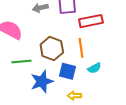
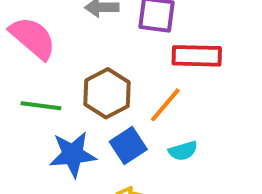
orange line: (81, 48) -> (165, 105), turned 36
blue square: (68, 71) -> (128, 145), turned 30

